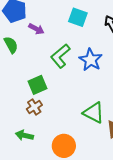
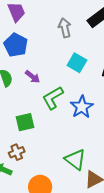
purple arrow: (36, 29) -> (33, 77), moved
brown cross: (34, 107) -> (17, 152), moved

